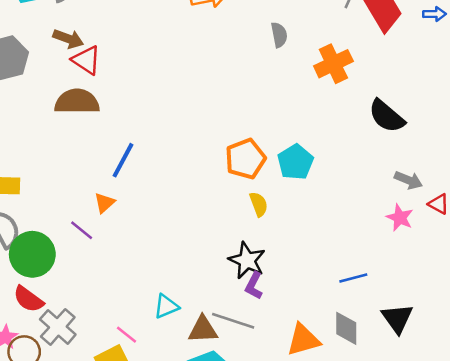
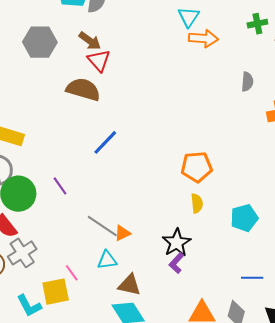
cyan pentagon: (295, 162) -> (244, 218), moved
orange triangle: (104, 203) -> (122, 233), moved
gray line: (233, 321) -> (102, 226), moved

